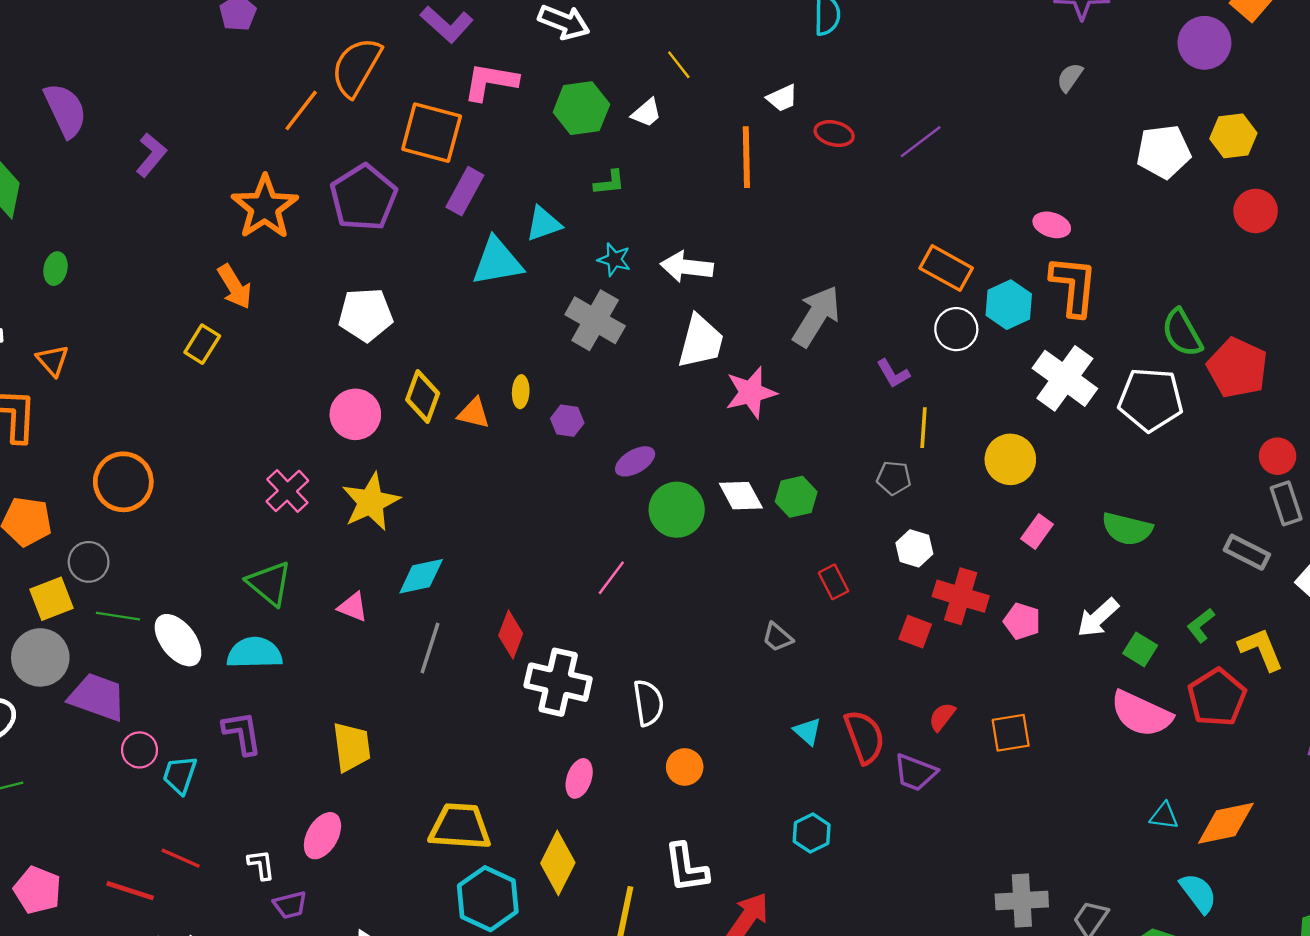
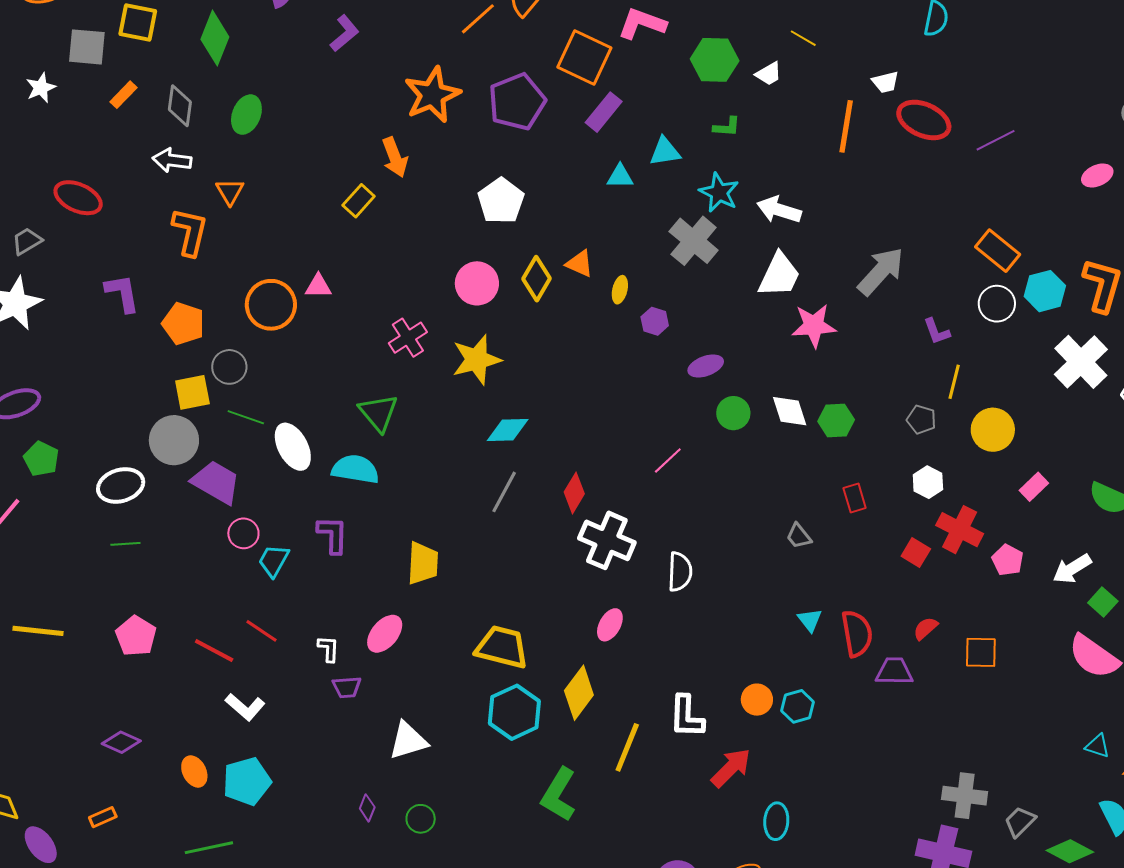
yellow line: (679, 65) -> (803, 38), turned -32
red ellipse: (834, 134) -> (924, 120), size x1.6
pink ellipse: (1052, 225) -> (1097, 176), moved, turned -52
cyan star: (614, 259) -> (719, 193), size x1.4
cyan triangle: (497, 262) -> (620, 176), size x0.6
green ellipse: (56, 269) -> (246, 115), size x1.4
white pentagon: (366, 315) -> (501, 201), turned 30
orange triangle: (474, 413) -> (580, 264), moved
yellow circle: (1010, 459) -> (993, 430), moved
green circle: (677, 510) -> (733, 413), size x0.7
pink triangle: (353, 607) -> (318, 286), moved, turned -32
orange circle: (685, 767) -> (757, 700), moved
purple trapezoid: (915, 772) -> (894, 671), turned 150

